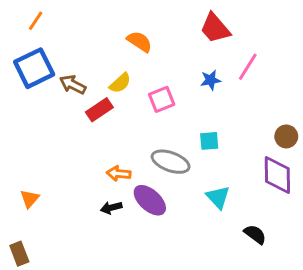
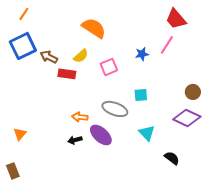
red trapezoid: (215, 28) -> (176, 19), moved
orange semicircle: (139, 42) -> (94, 28), size x1.4
red rectangle: (99, 110) -> (67, 74), turned 42
purple diamond: (277, 175) -> (187, 118), turned -64

